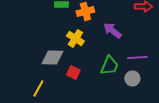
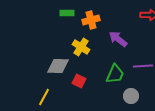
gray circle: (132, 78) -> (131, 96), moved

